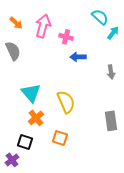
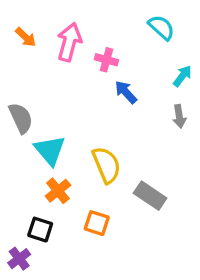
cyan arrow: (113, 33) -> (182, 76), moved
gray semicircle: (13, 51) -> (21, 118), moved
blue arrow: (78, 57) -> (126, 92), turned 49
gray rectangle: (111, 121) -> (150, 196), moved, turned -48

